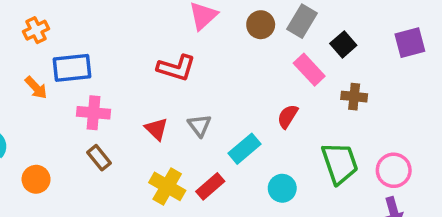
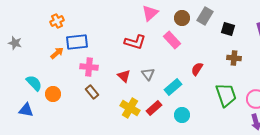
black square: (343, 44) -> (228, 29), turned -32
pink rectangle: (309, 70) -> (172, 40), moved
orange arrow: (36, 88) -> (57, 53), turned -88
orange circle: (36, 179) -> (53, 94), moved
cyan circle: (282, 188) -> (182, 115), moved

